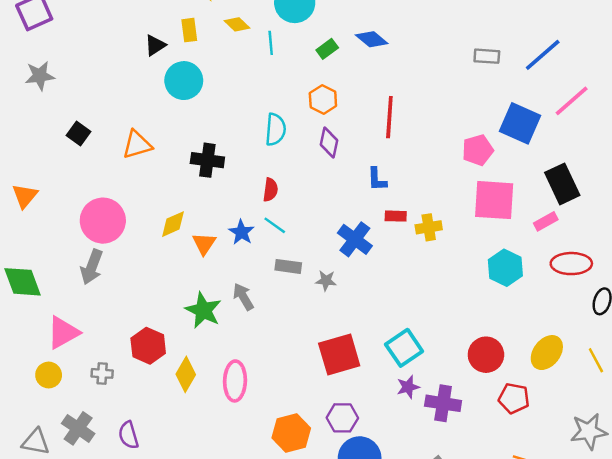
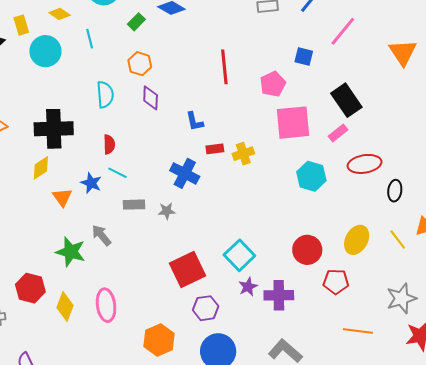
cyan line: (271, 43) -> (90, 39), moved
cyan circle: (184, 81) -> (45, 51), moved
red line: (389, 117) -> (224, 67), moved
blue square: (520, 123) -> (304, 56), size x0.6
black cross: (207, 160) -> (54, 129), size x1.4
yellow diamond: (173, 224) -> (41, 168), moved
purple hexagon: (342, 418) -> (206, 308), moved

